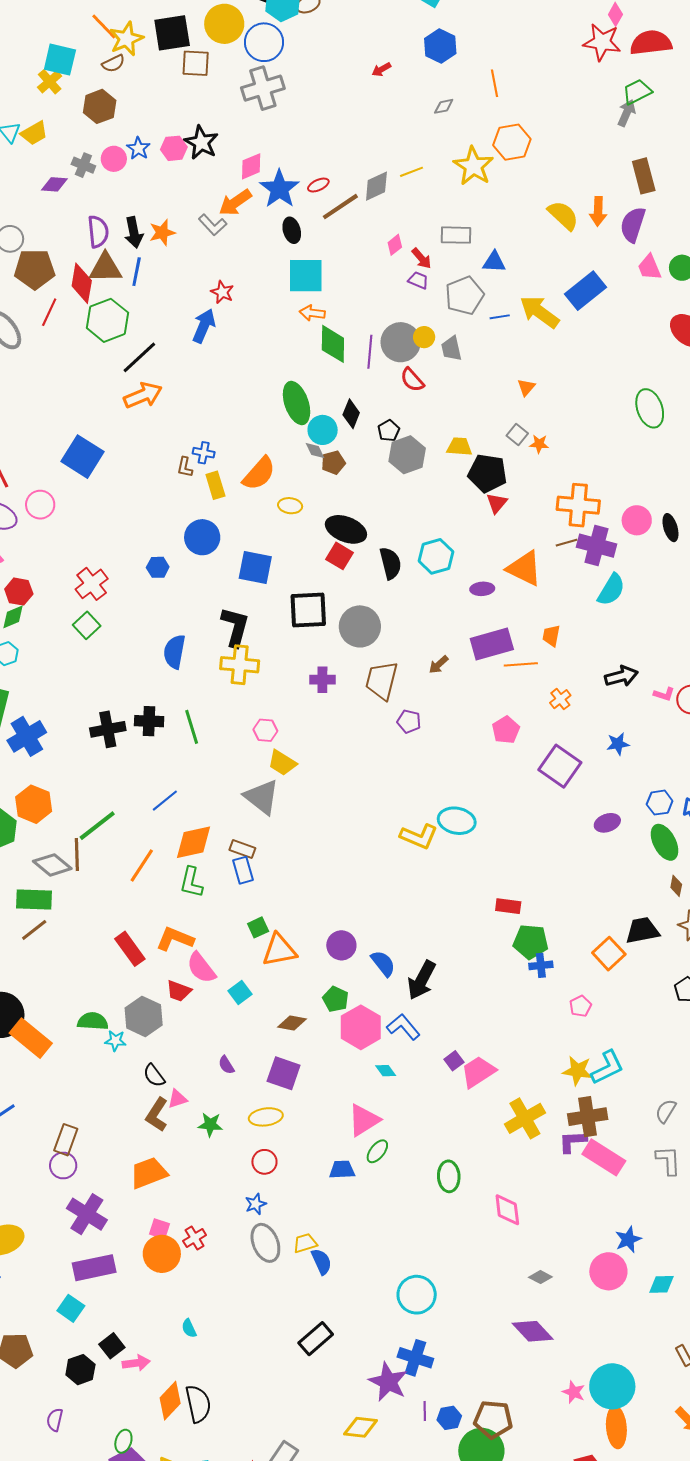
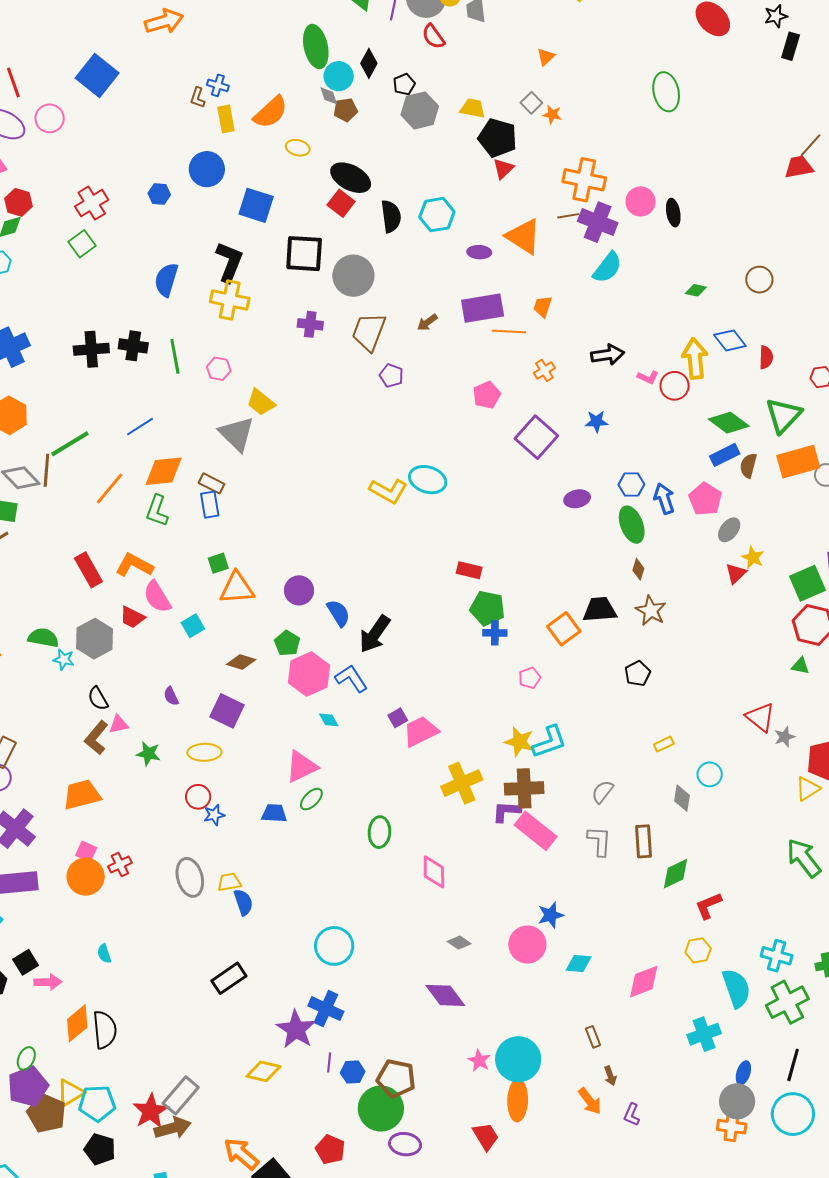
pink hexagon: (265, 730) -> (219, 369), moved
blue star: (256, 1204) -> (214, 815), moved

